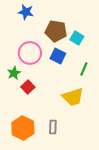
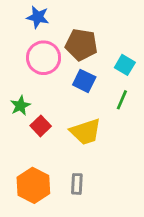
cyan square: (77, 38) -> (125, 65), moved
pink circle: (30, 53) -> (44, 58), moved
yellow trapezoid: (73, 97) -> (86, 132), moved

